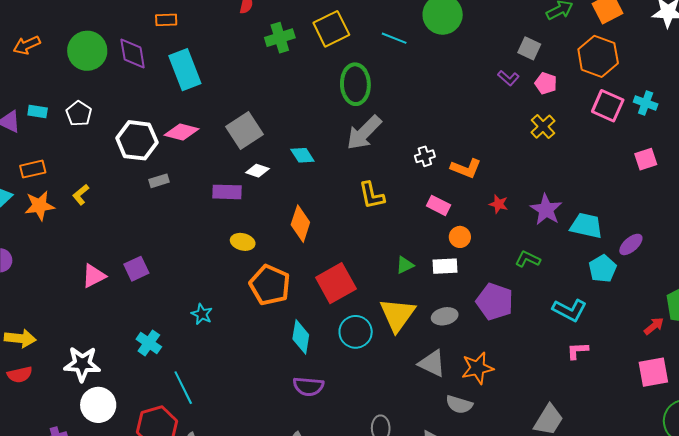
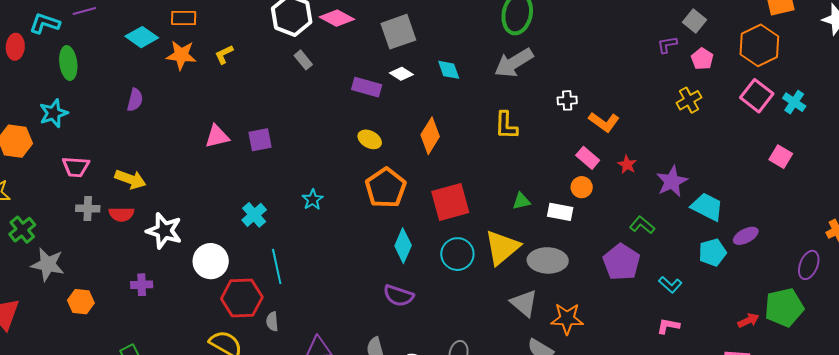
purple L-shape: (508, 78) -> (667, 45), turned 115
pink square: (646, 159) -> (781, 157), turned 35
gray rectangle: (159, 181) -> (303, 60), turned 54
pink rectangle: (439, 205) -> (588, 158), moved
purple pentagon: (495, 302) -> (621, 262), moved
cyan L-shape: (570, 310) -> (670, 285), size x0.7
gray ellipse: (445, 316) -> (548, 260), size x1.5
white star: (82, 364) -> (164, 231), moved
white circle: (98, 405) -> (211, 261), moved

